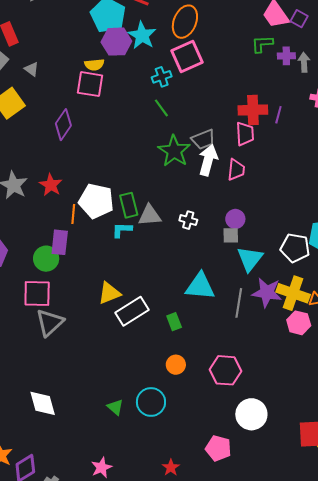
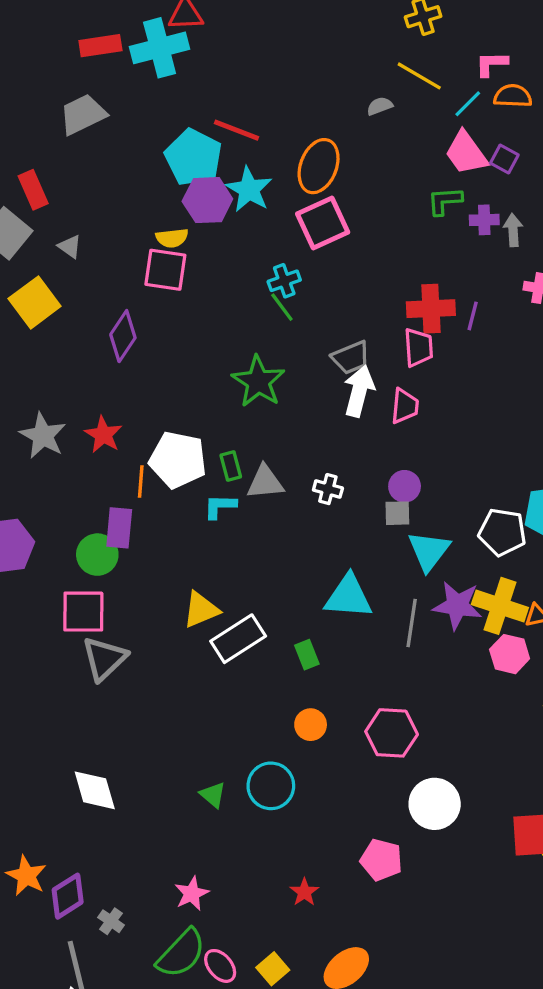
cyan cross: (162, 77) -> (284, 281), moved
green star: (174, 151) -> (258, 381), moved
green rectangle: (129, 205) -> (231, 466), size x0.7

